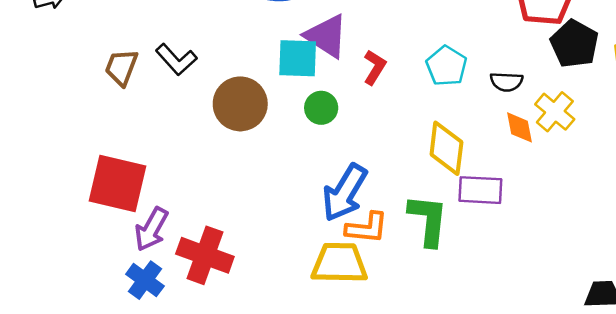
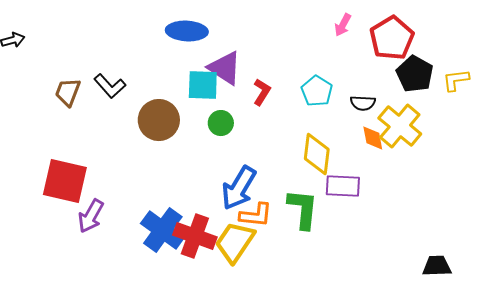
yellow cross: (555, 112) -> (400, 126), size x1.4
red cross: (205, 255) -> (195, 236), moved
yellow trapezoid: (339, 263) -> (235, 242), turned -57
blue cross: (145, 280) -> (163, 230), moved, size x1.5

